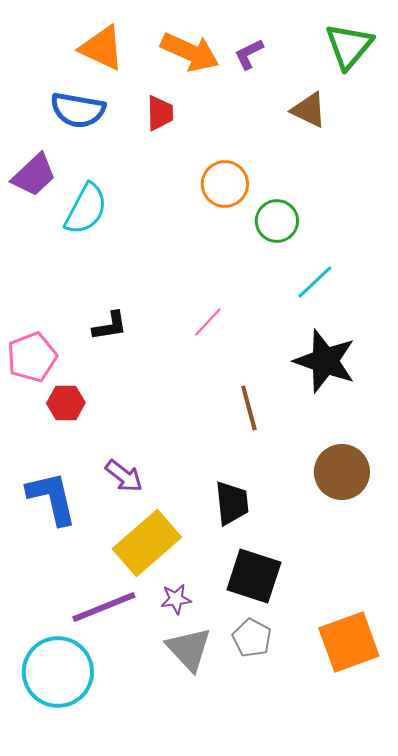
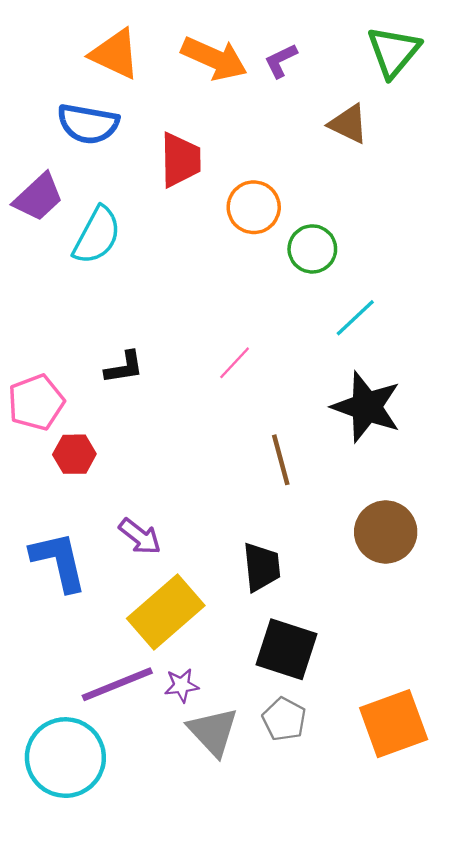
red trapezoid: (160, 113) -> (180, 160), moved, size x1.4
purple star: (176, 599) -> (182, 685), moved

